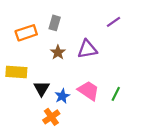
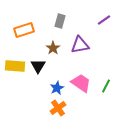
gray rectangle: (55, 23) -> (60, 21), moved
black triangle: (41, 88) -> (38, 66), moved
orange cross: (51, 117) -> (58, 108), moved

